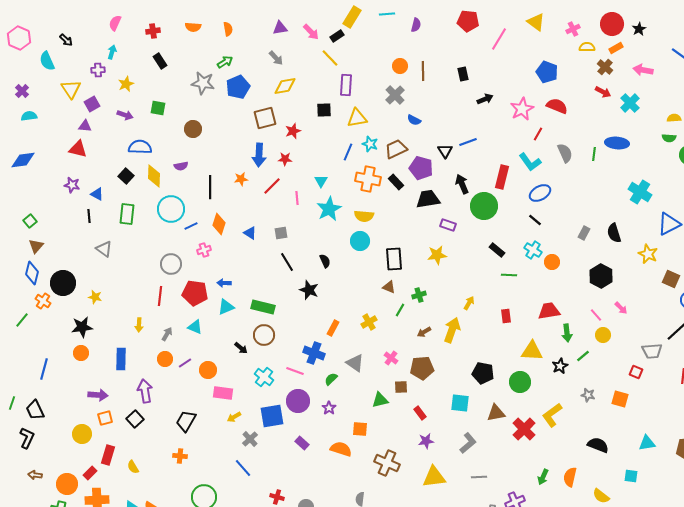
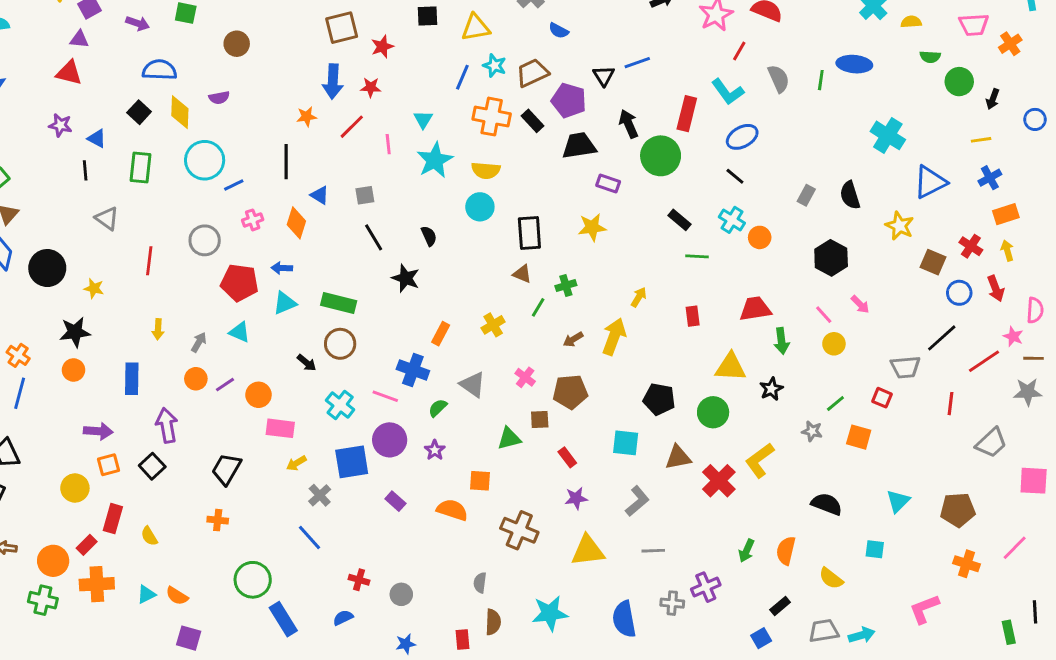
yellow semicircle: (674, 118) -> (911, 22), moved
black line: (210, 187) -> (286, 162), moved
orange diamond: (219, 224) -> (296, 223), moved
red line: (160, 296) -> (149, 261), moved
orange cross: (43, 301) -> (18, 355), moved
green line: (583, 356) -> (835, 404), moved
cyan triangle: (647, 443) -> (898, 501), turned -36

